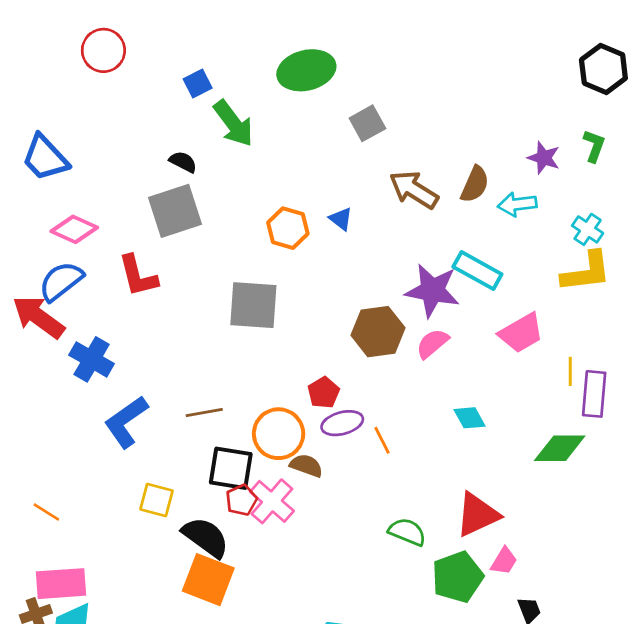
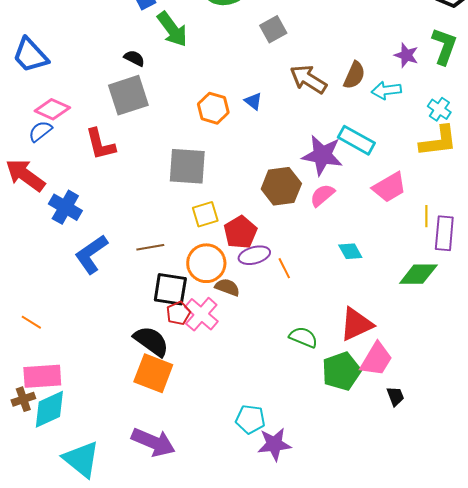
green L-shape: (594, 146) -> (444, 46), size x1.5
blue semicircle: (61, 281) -> (40, 131), moved, size x0.7
red pentagon: (324, 393) -> (240, 232), size x1.4
yellow square: (157, 500) -> (205, 214), moved, turned -32
pink trapezoid: (504, 561) -> (376, 359), size x1.6

